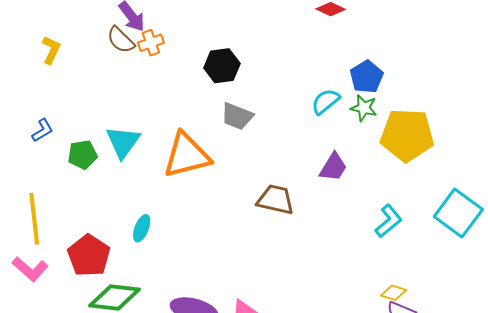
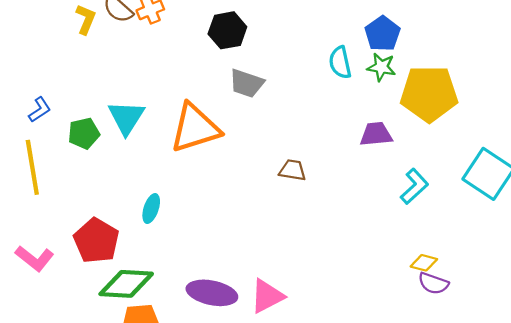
yellow L-shape: (51, 50) -> (86, 19), moved
cyan semicircle: (325, 101) -> (340, 62), turned -60
purple trapezoid: (333, 167) -> (376, 134), moved, turned -124
brown trapezoid: (276, 200) -> (292, 170), size x0.7
yellow line: (34, 219) -> (32, 167), moved

